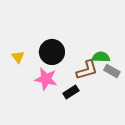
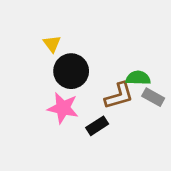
yellow triangle: (18, 57) -> (52, 44), moved

